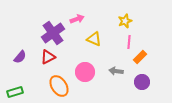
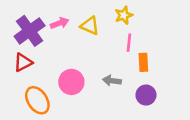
pink arrow: (77, 19) -> (60, 23), moved
yellow triangle: (94, 39) -> (90, 26), moved
orange rectangle: (140, 57) -> (143, 62), turned -48

